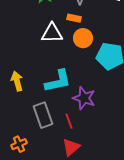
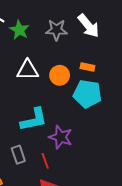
orange rectangle: (74, 18) -> (87, 67), moved
gray rectangle: (43, 115) -> (18, 155), size x0.7

